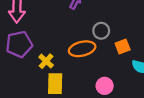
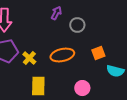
gray circle: (101, 31) -> (77, 25), moved
yellow cross: (46, 61) -> (29, 58), moved

